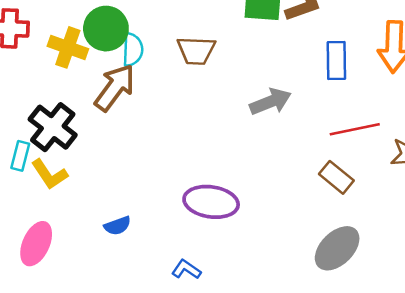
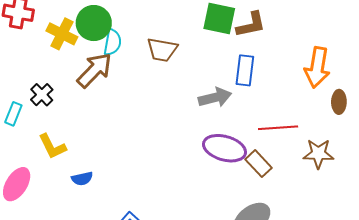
blue rectangle: (336, 61) -> (245, 70), moved
black cross: (53, 127) -> (42, 95), size x0.6
yellow L-shape: (49, 174) -> (52, 146), moved
purple ellipse: (211, 202) -> (225, 148), moved

